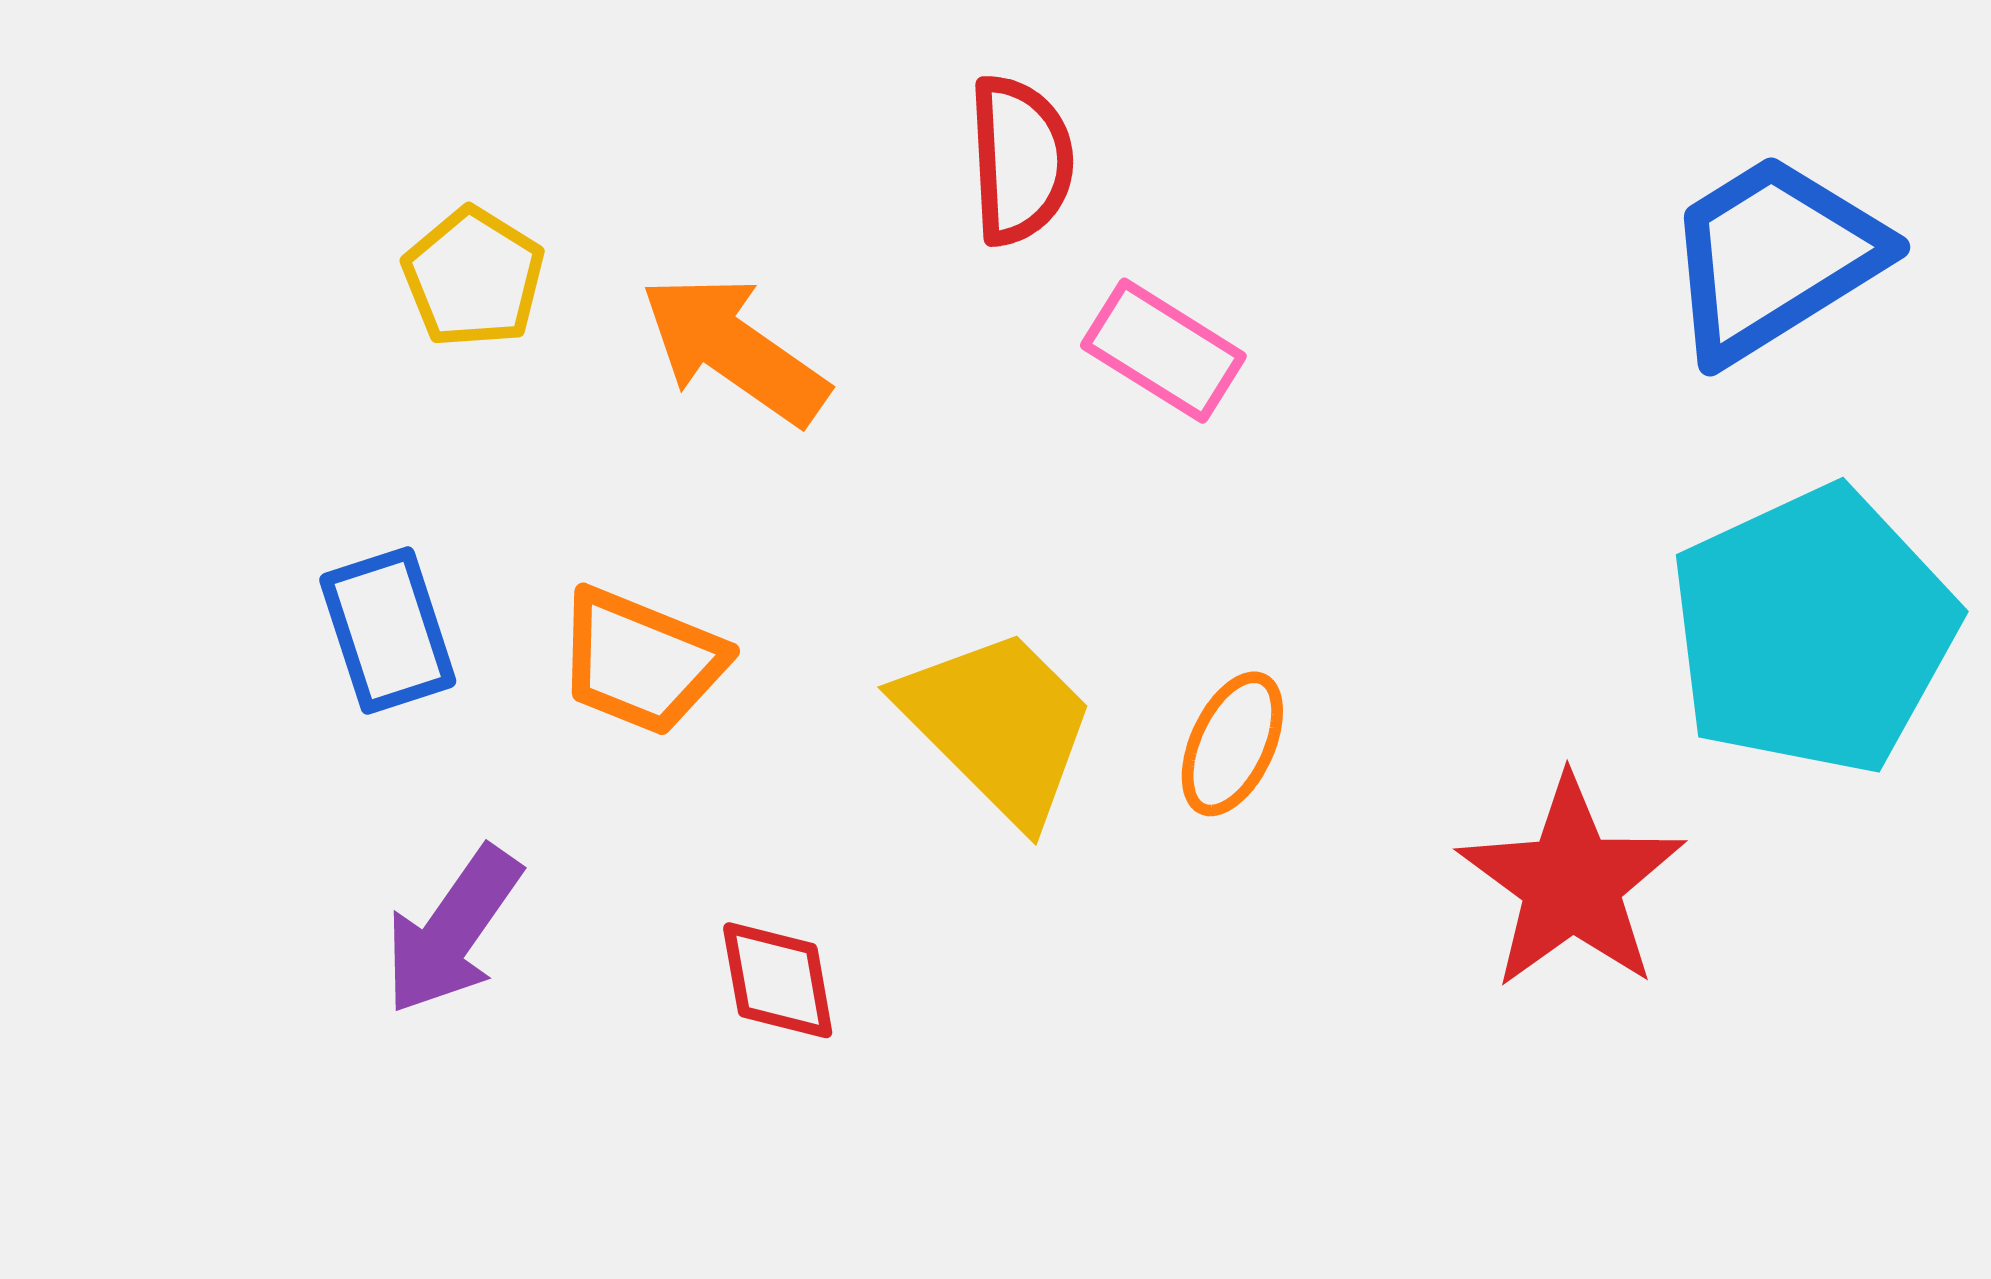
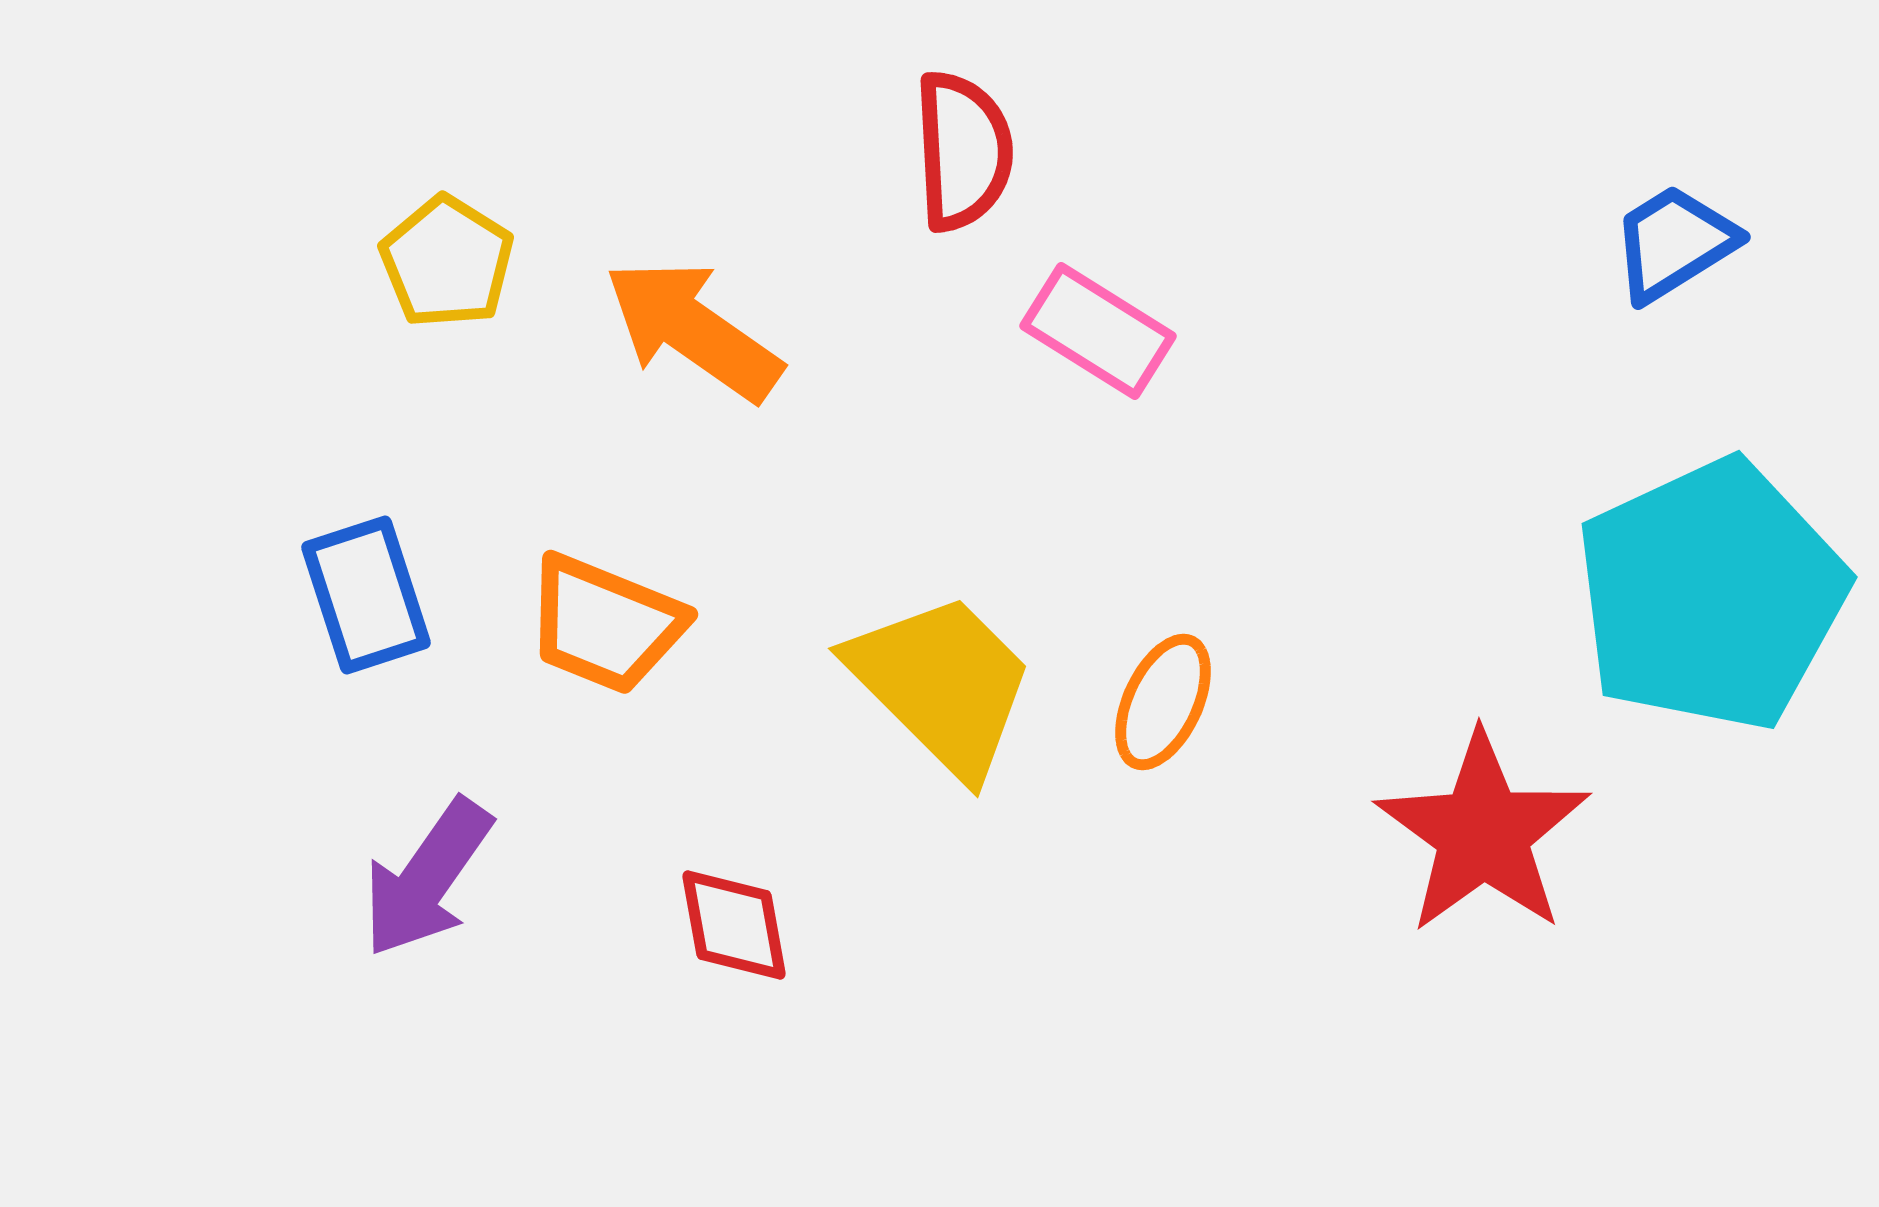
blue trapezoid: (1774, 257) -> (1674, 243), size x0.6

